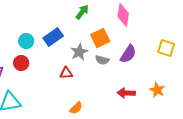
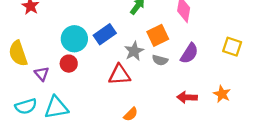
cyan circle: (26, 41) -> (74, 39), size x1.5
red triangle: (66, 73) -> (119, 75), size x1.5

